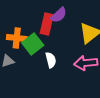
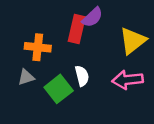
green square: (33, 44) -> (59, 89), moved

